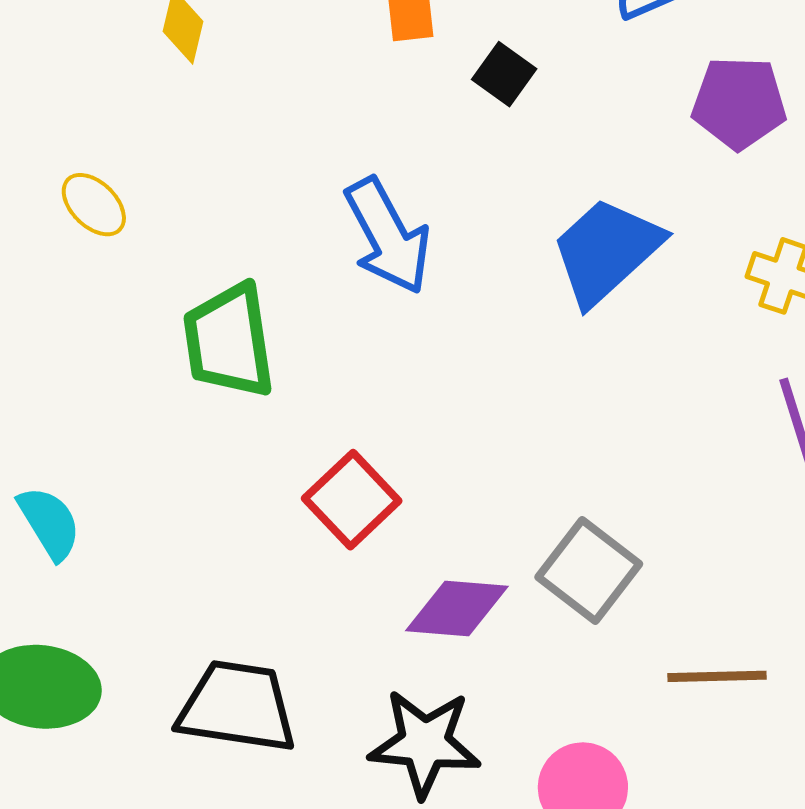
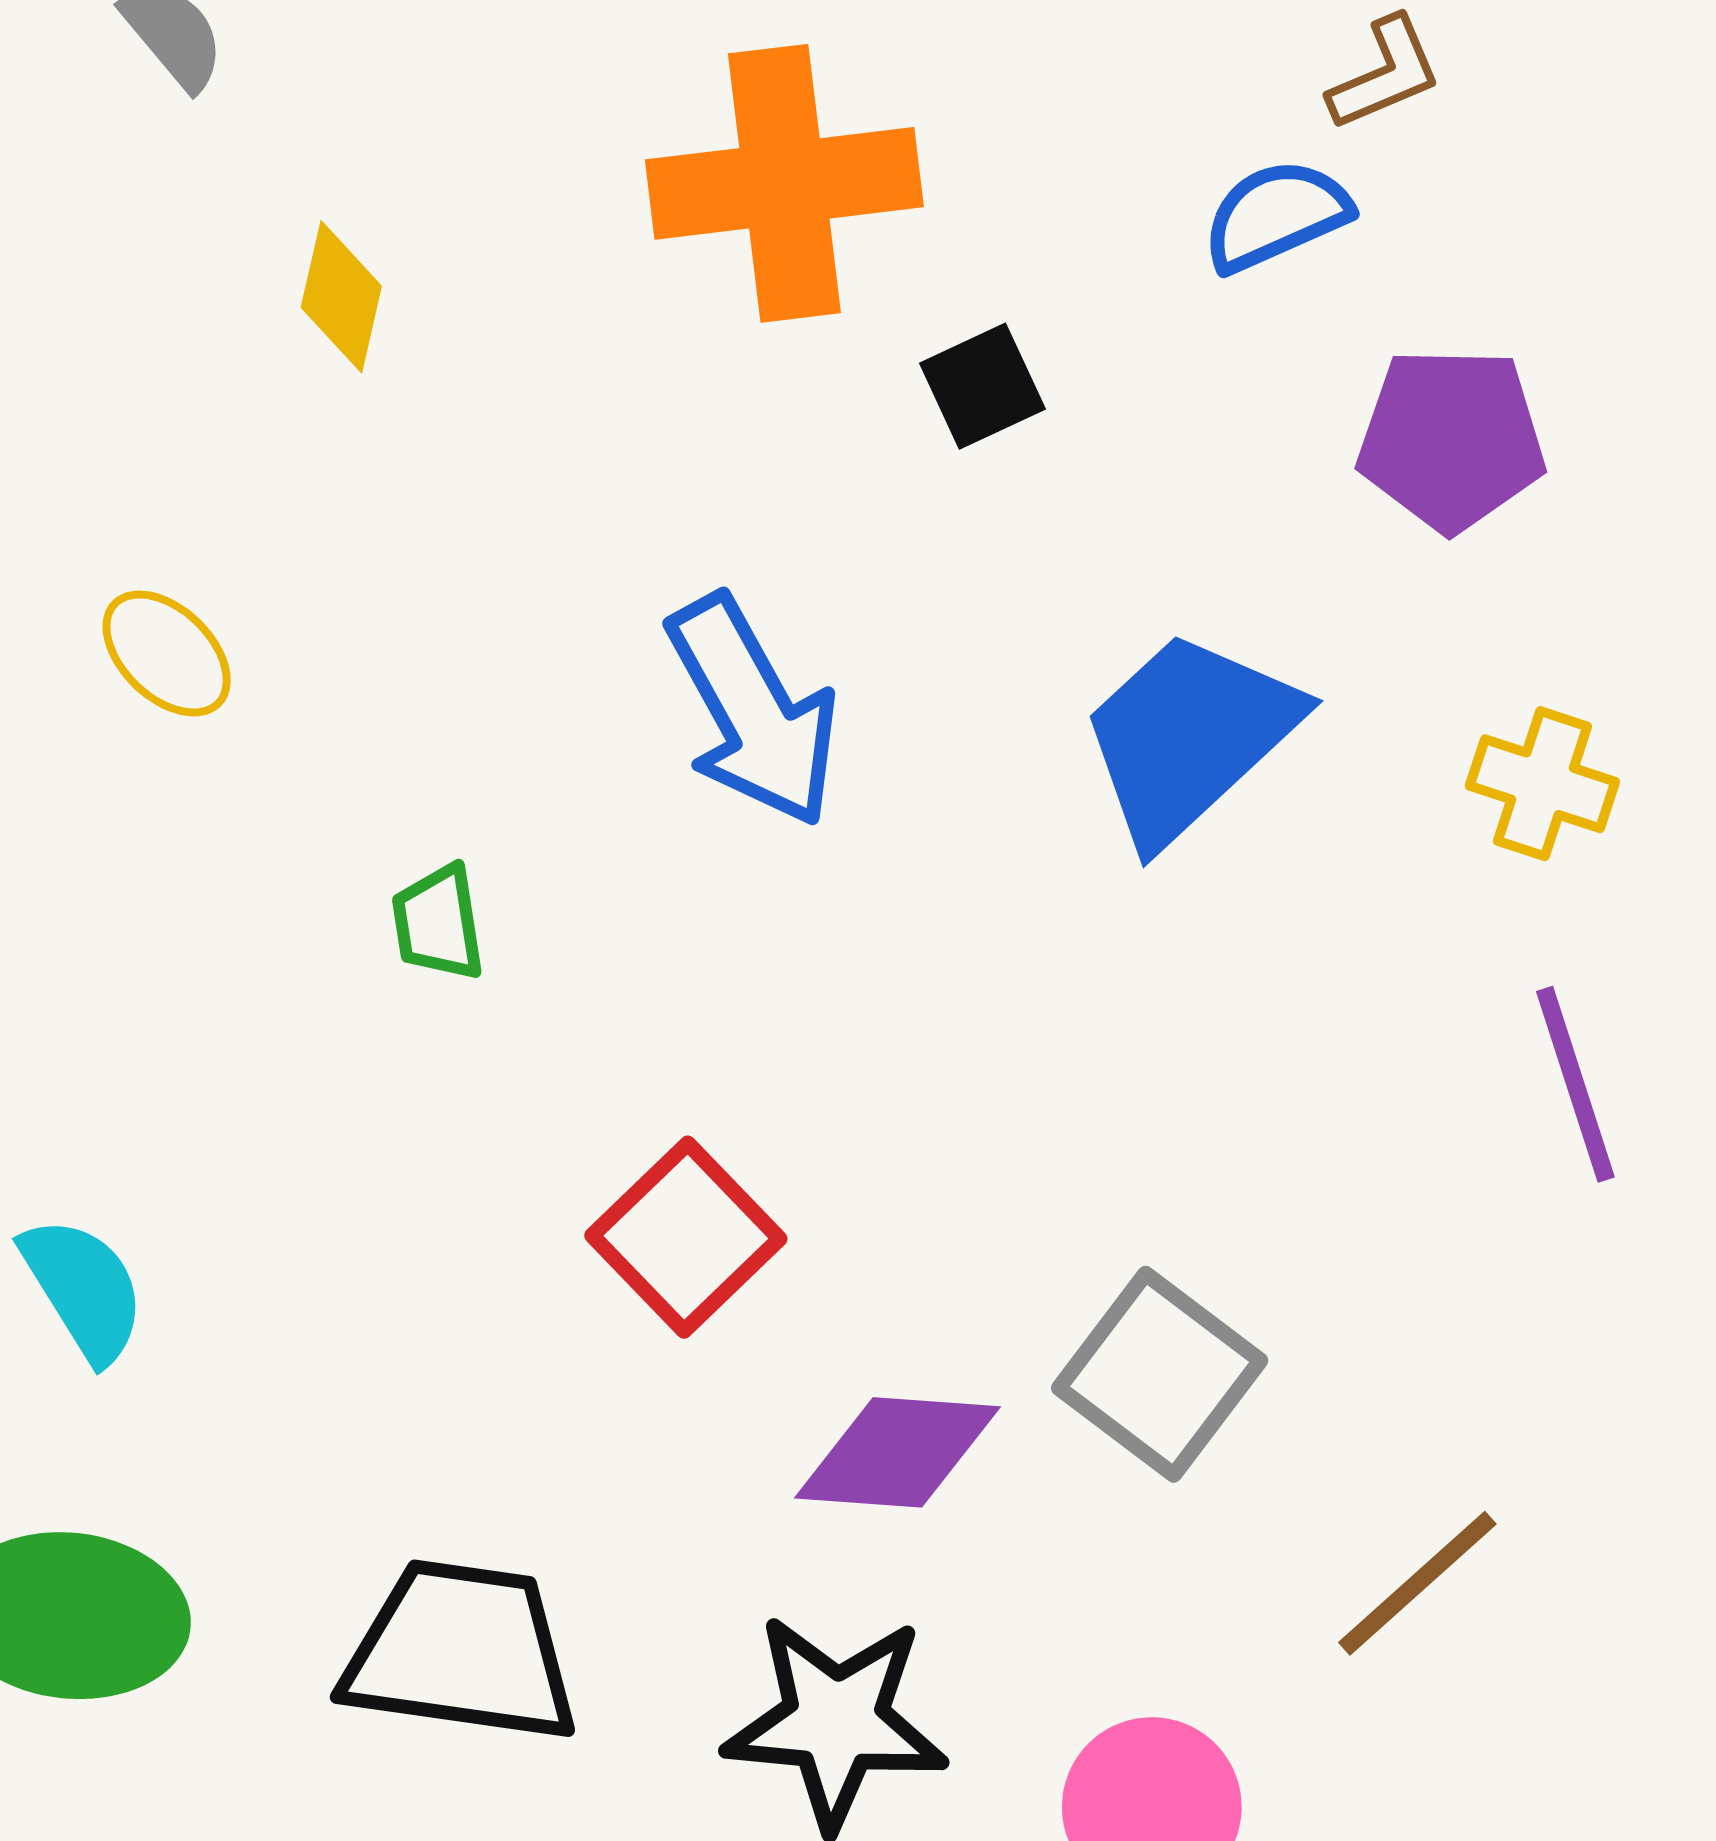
black square: (504, 74) -> (982, 386), turned 30
green trapezoid: (229, 341) -> (438, 923), size x0.5
brown line: (717, 676) -> (1417, 1583), turned -40

